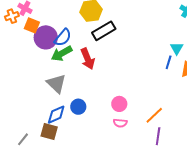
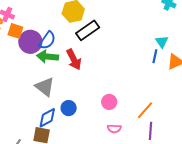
green arrow: (62, 54) -> (48, 57), turned 40
pink semicircle: (120, 123) -> (114, 129), moved

